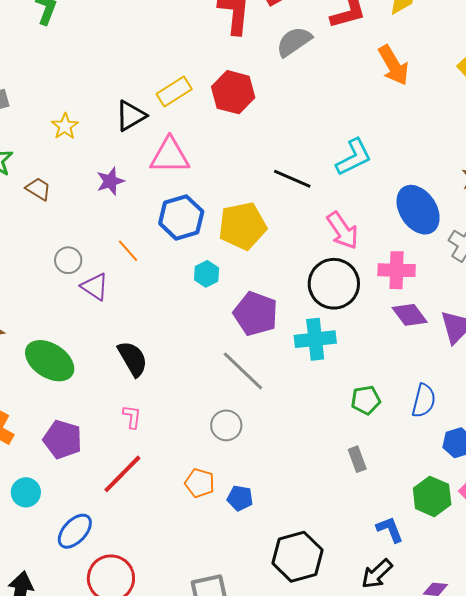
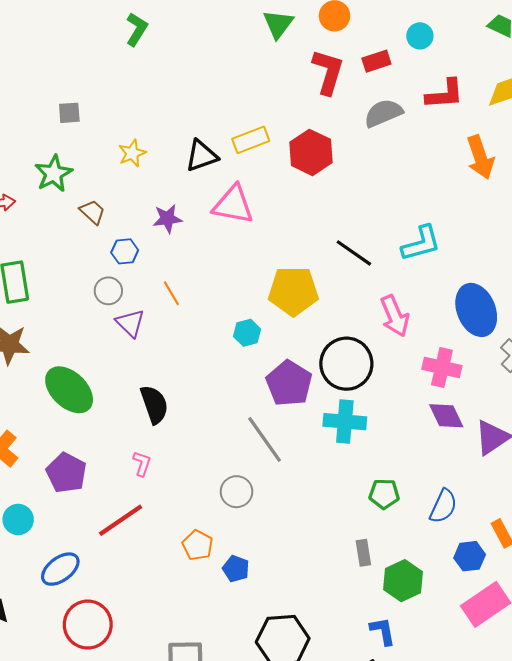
blue hexagon: (181, 217) -> (125, 251), moved, size x0.6
black circle: (334, 284) -> (346, 364), moved
green hexagon: (432, 496) -> (403, 581), moved

